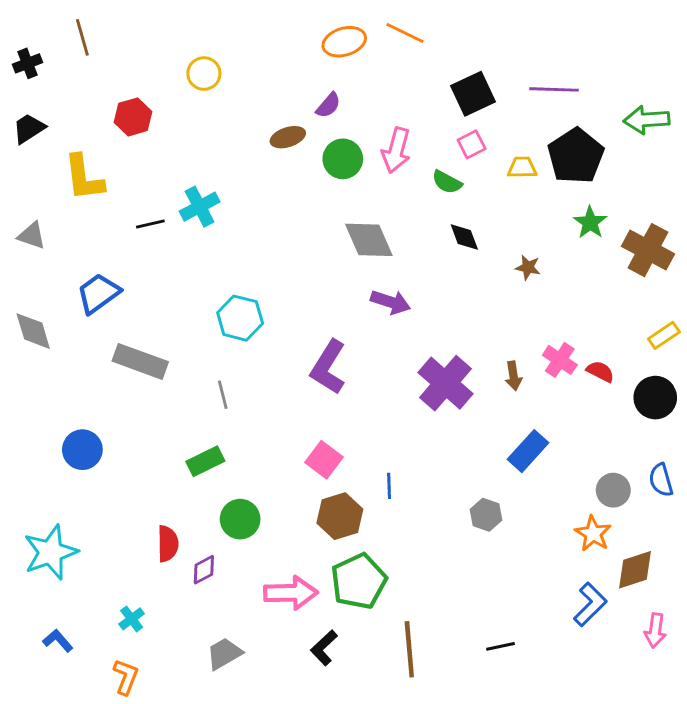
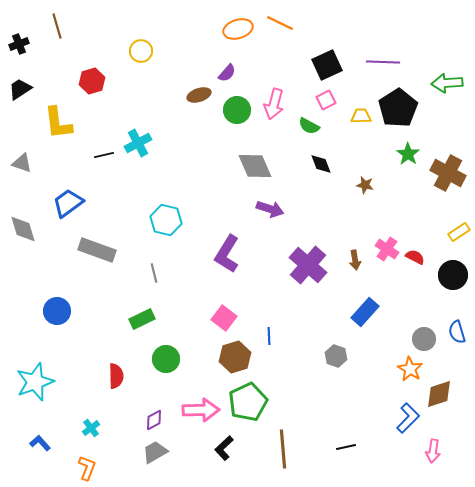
purple diamond: (204, 570) -> (154, 420), moved
pink arrow: (655, 630) -> (433, 451), moved

